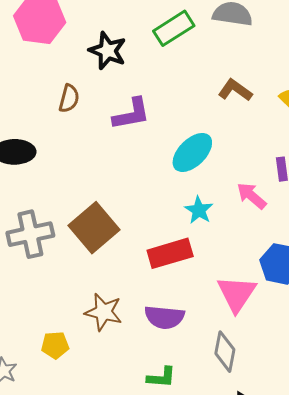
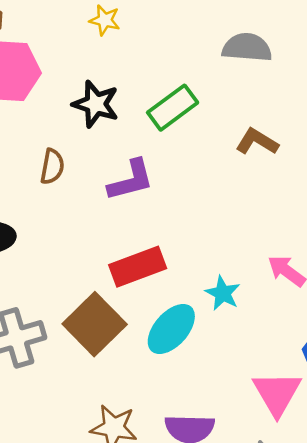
green rectangle: (174, 28) -> (173, 108), moved
cyan ellipse: (192, 152) -> (171, 329), moved
red rectangle: (170, 253) -> (138, 267), moved

